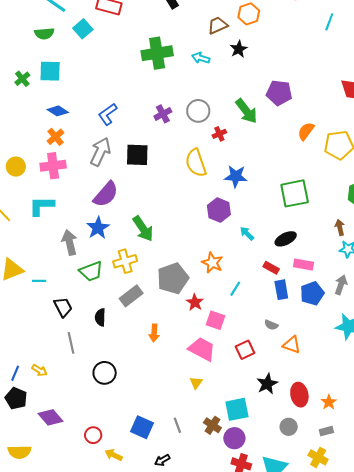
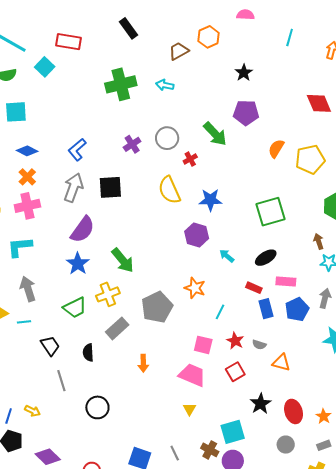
black star: (239, 49) -> (244, 73), moved
gray arrow: (70, 242) -> (28, 289), moved
red star: (195, 302) -> (235, 341), moved

